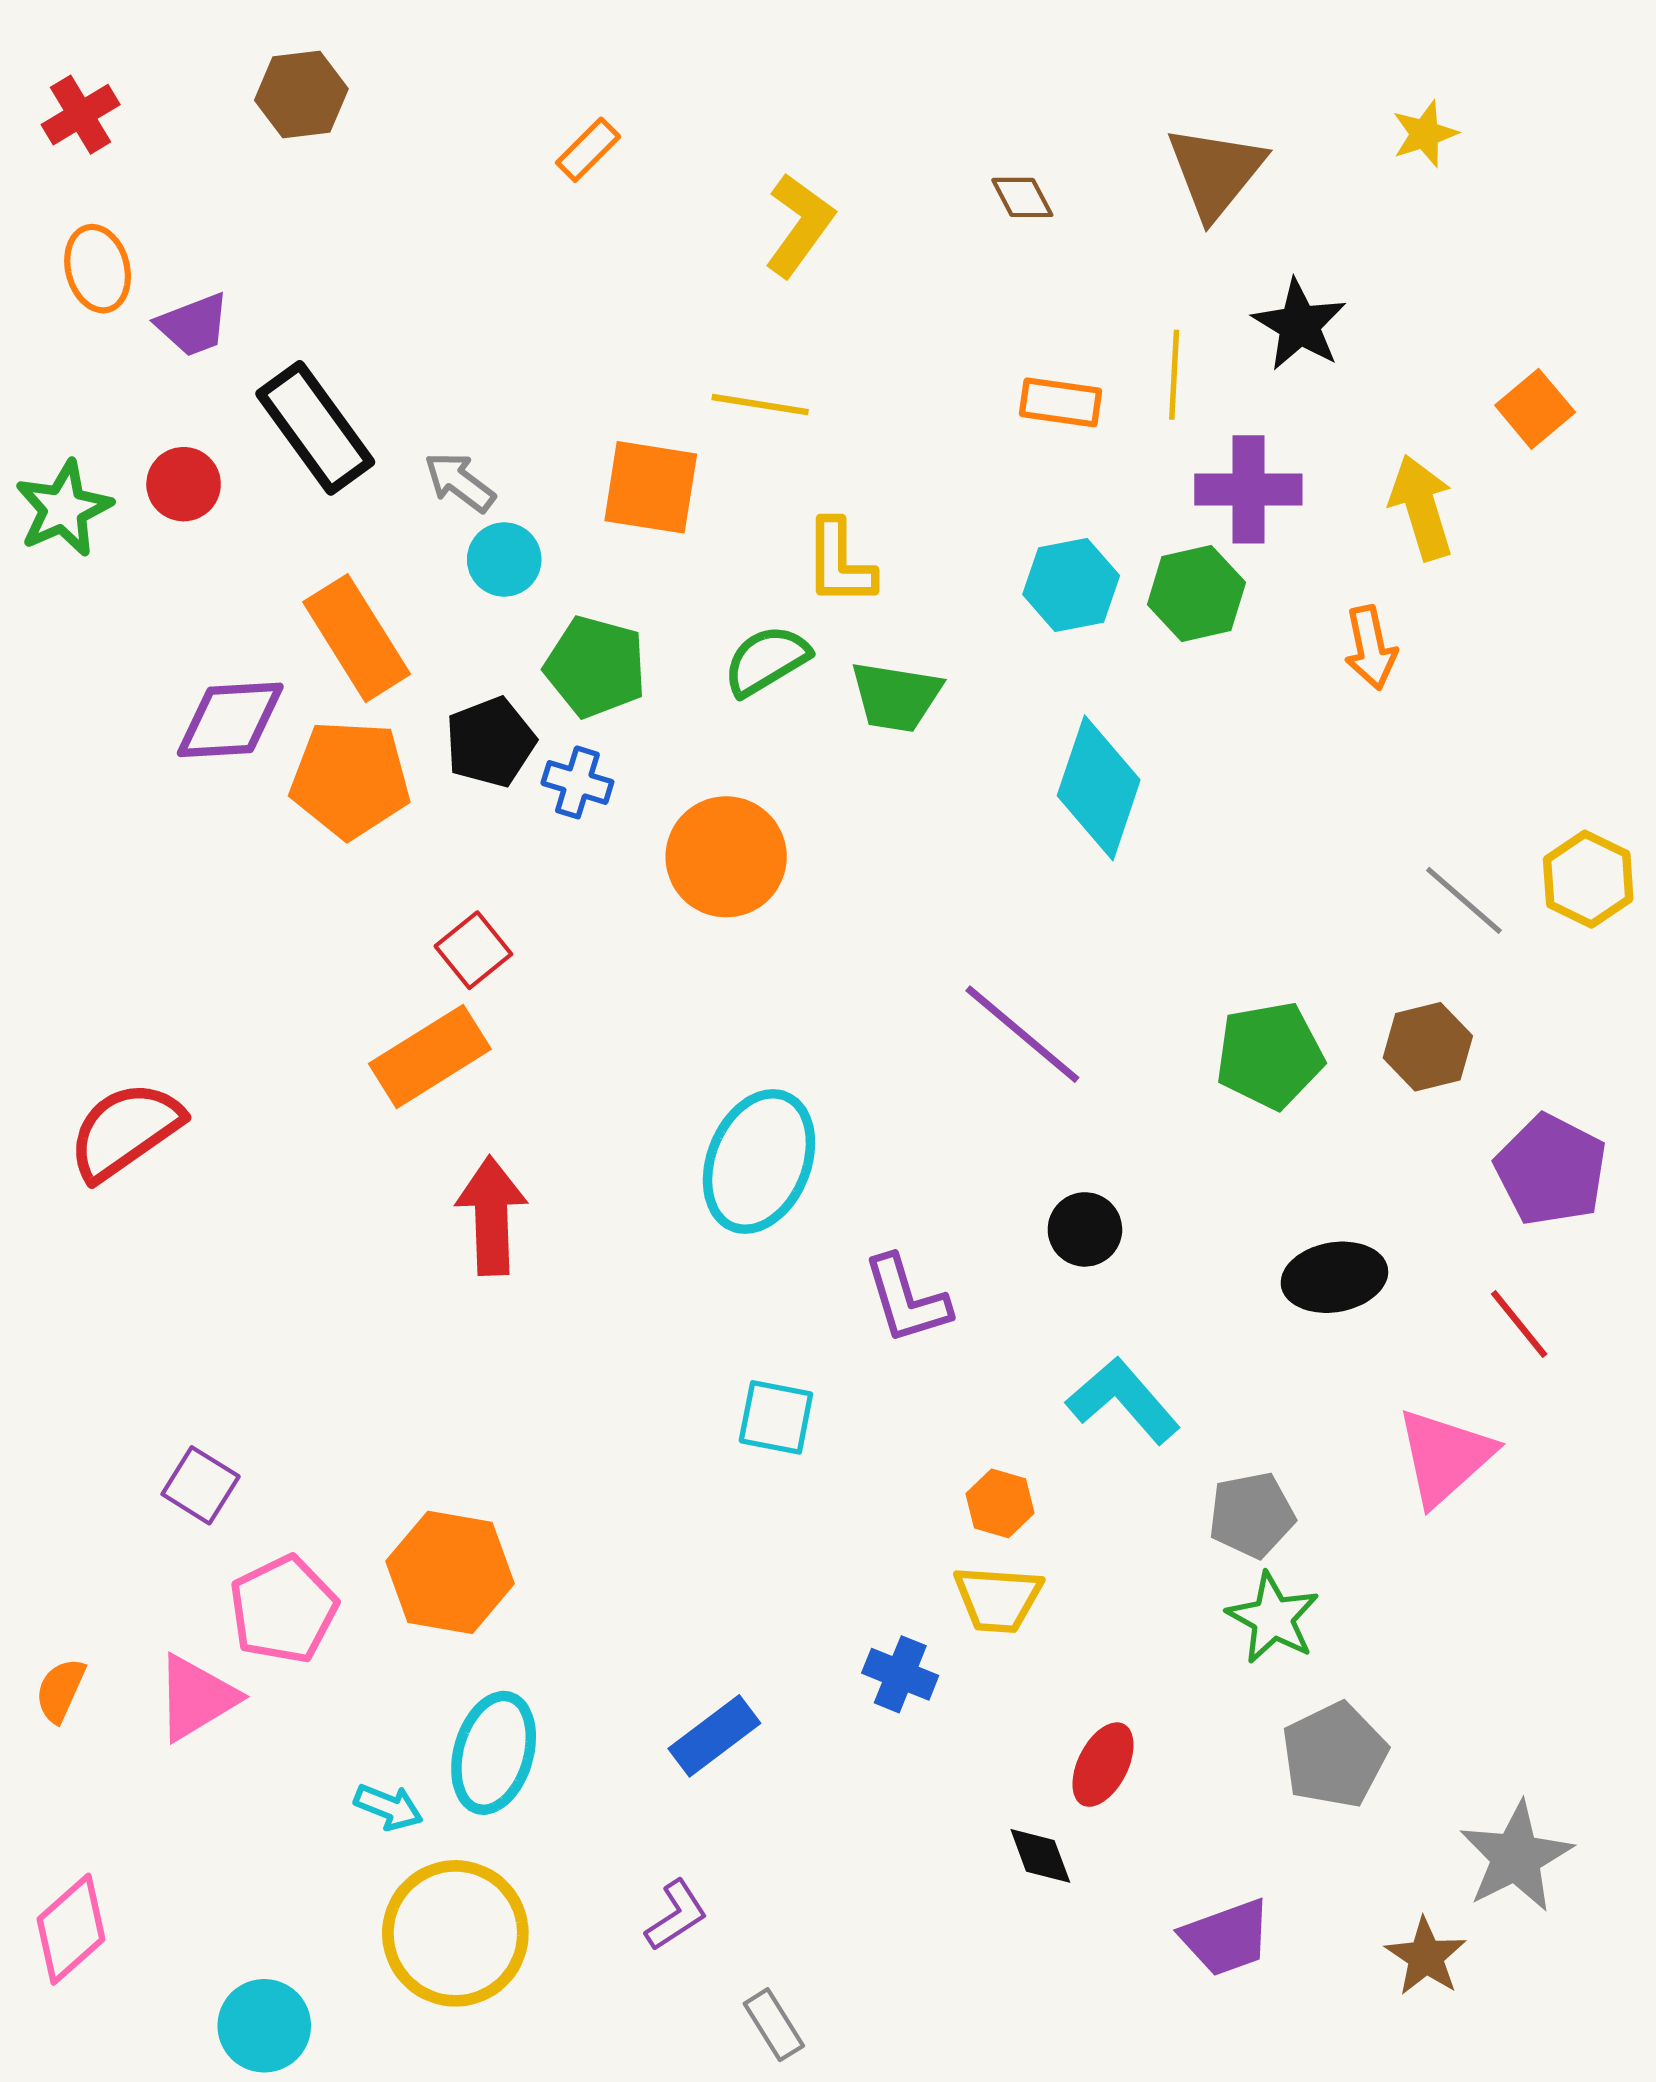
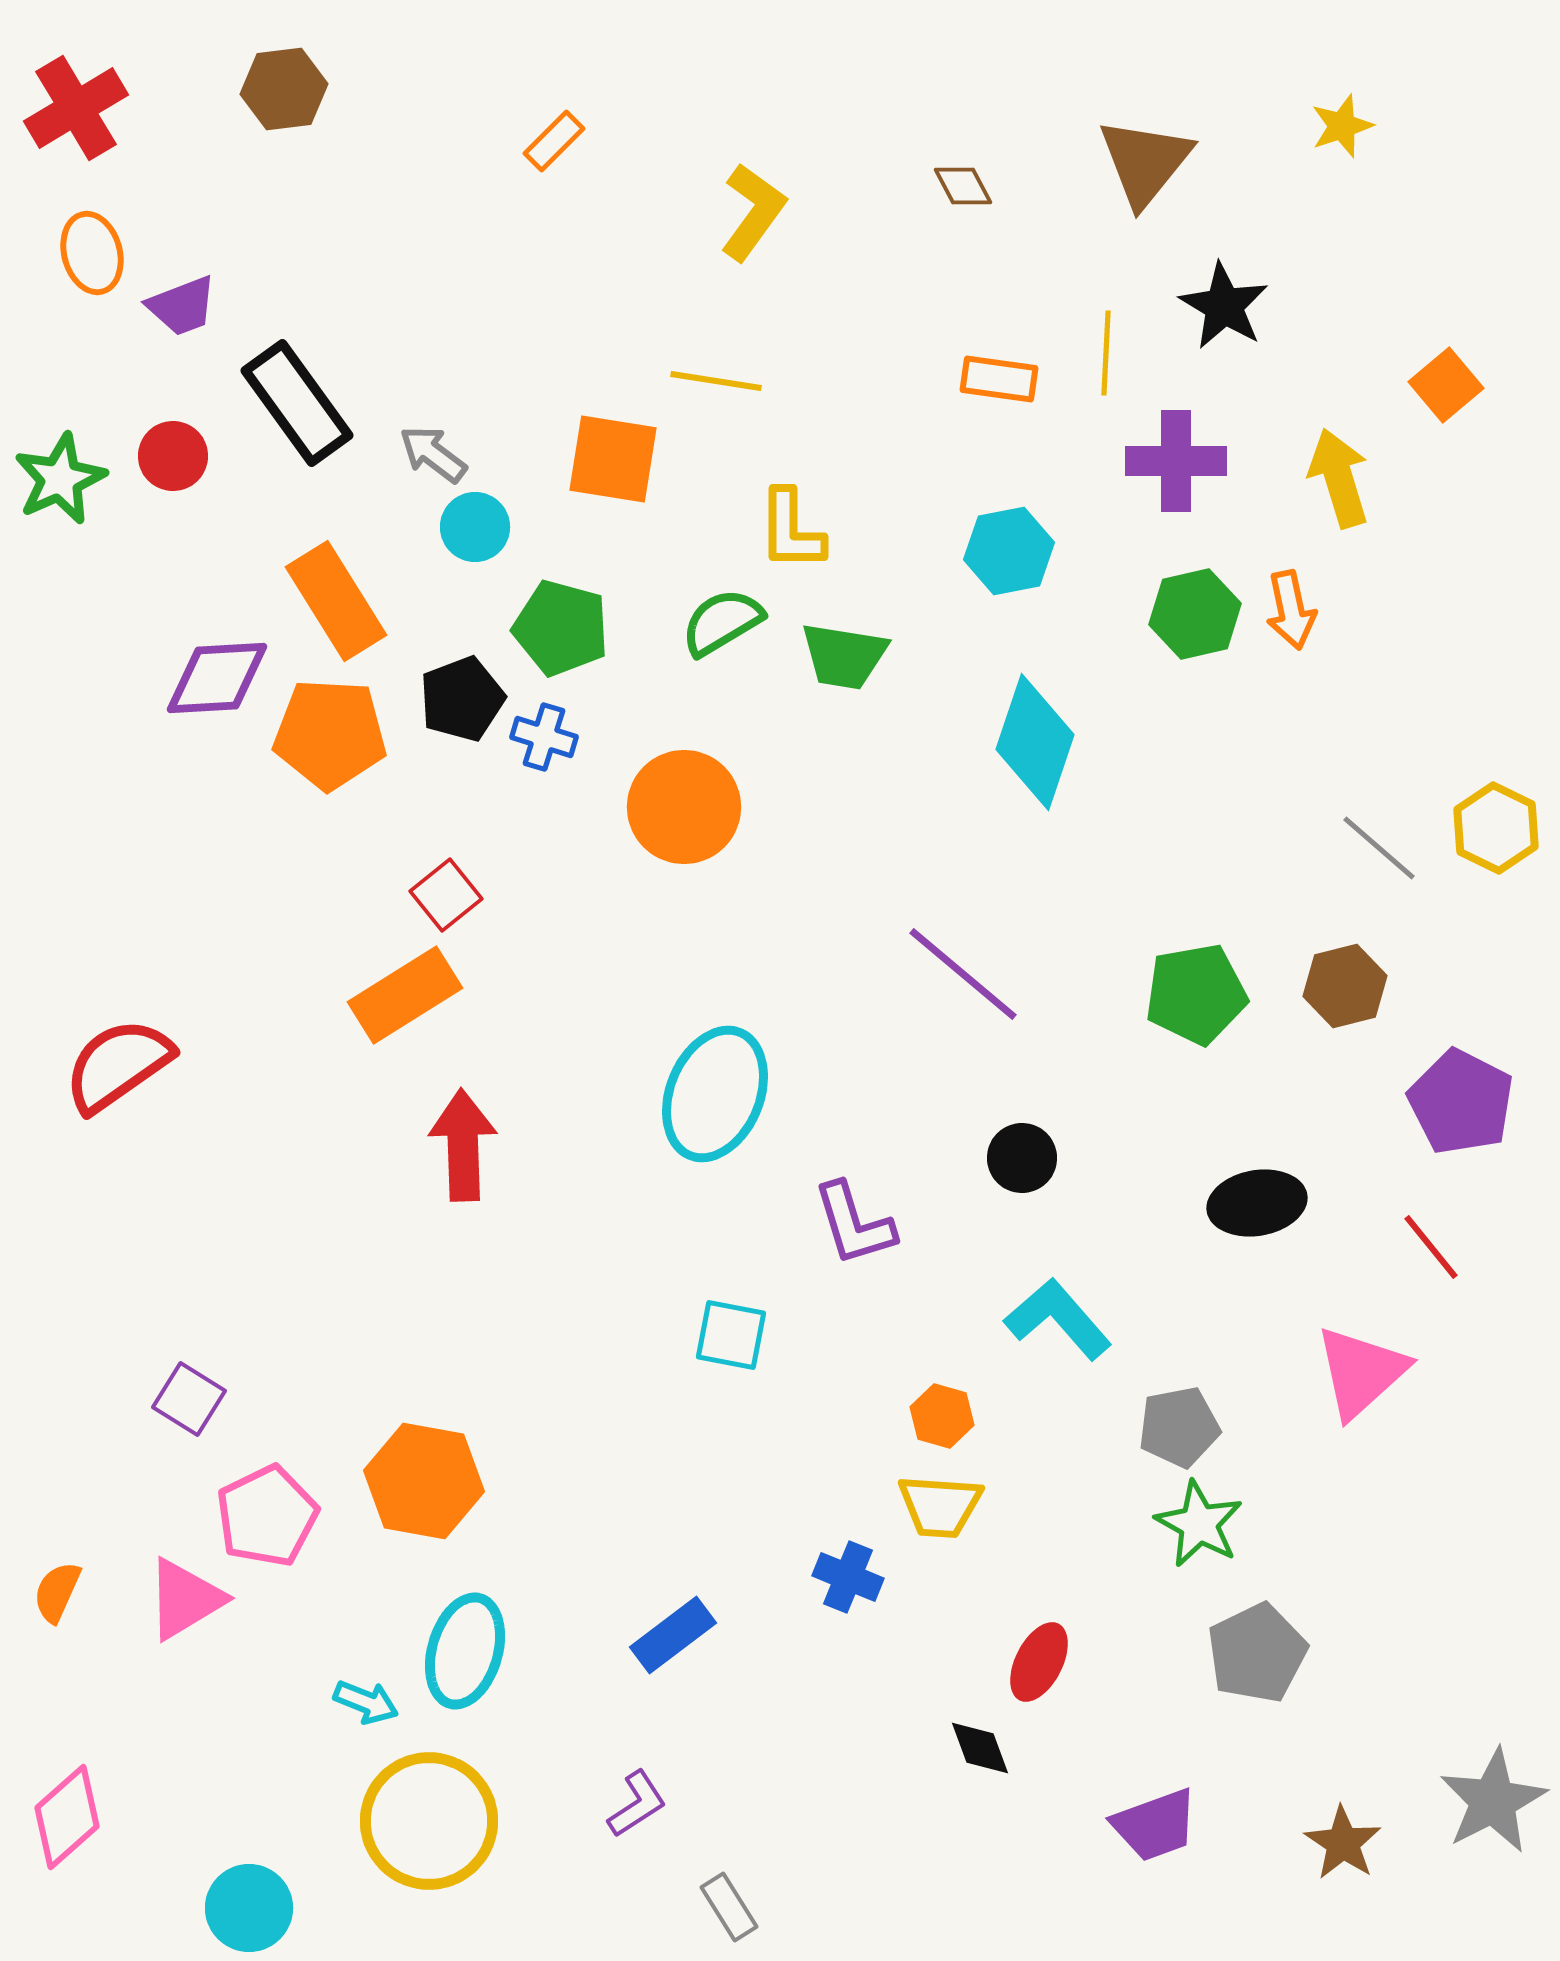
red cross: (81, 115) -> (76, 108), size x1.4
green hexagon: (1196, 593) -> (1195, 614), moved
gray star: (1516, 1857) -> (1493, 1801), moved

